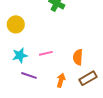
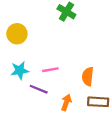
purple line: (29, 75) -> (39, 89), moved
brown rectangle: (88, 78) -> (98, 102), turned 30

